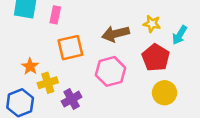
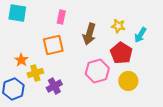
pink rectangle: (55, 15) -> (61, 17), moved
brown arrow: (116, 34) -> (89, 34), turned -60
pink hexagon: (111, 71) -> (97, 71), moved

